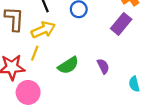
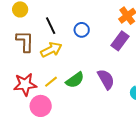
yellow line: (35, 53) -> (51, 82), moved, turned 32
purple semicircle: (103, 66) -> (106, 79), size x1.5

